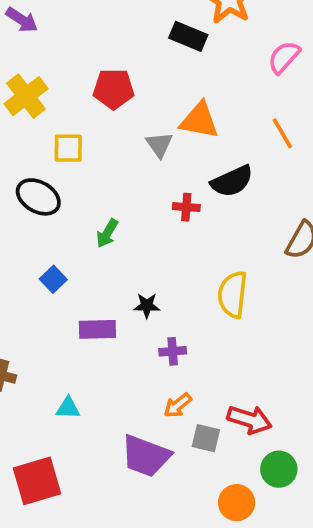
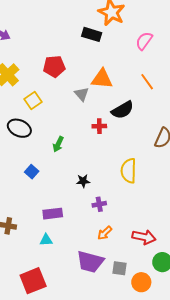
yellow square: (68, 148) -> (33, 100), turned -30
purple rectangle: (97, 329) -> (53, 214), moved
gray square: (206, 438) -> (120, 268), moved

